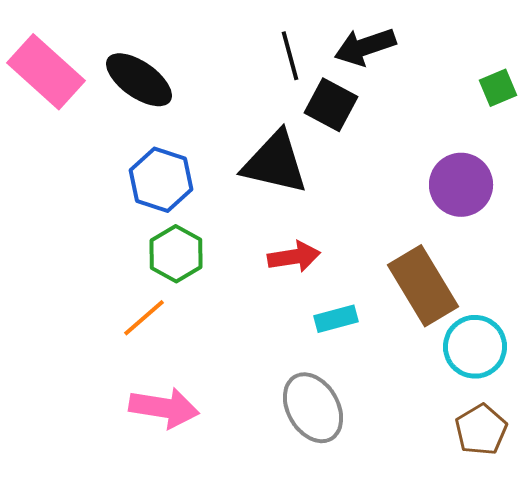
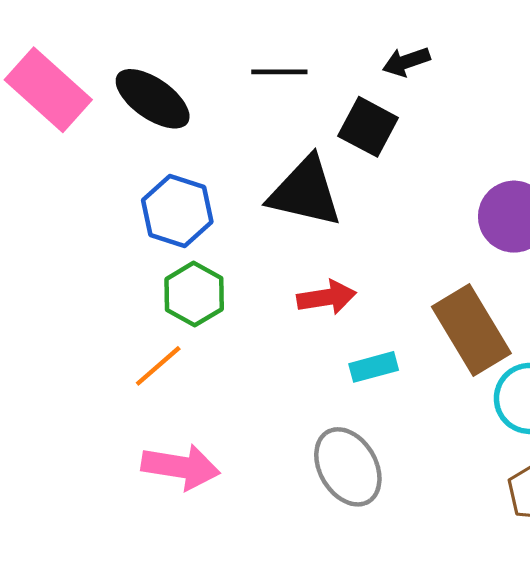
black arrow: (365, 47) -> (406, 62), size x0.7
black line: (290, 56) -> (279, 72), moved, turned -75

